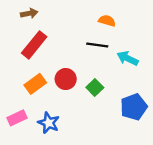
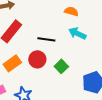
black line: (97, 45) -> (46, 39), moved
cyan arrow: (128, 58) -> (77, 33), moved

